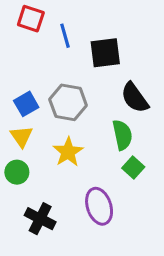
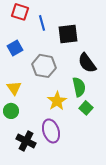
blue square: (26, 104) -> (15, 48), moved
yellow star: (68, 152) -> (57, 101), moved
purple ellipse: (99, 206) -> (51, 131), moved

